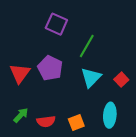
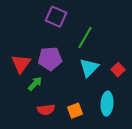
purple pentagon: (50, 68) -> (50, 59), turned -30
green arrow: (21, 115) -> (35, 84), moved

